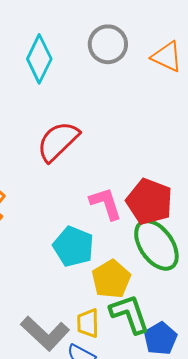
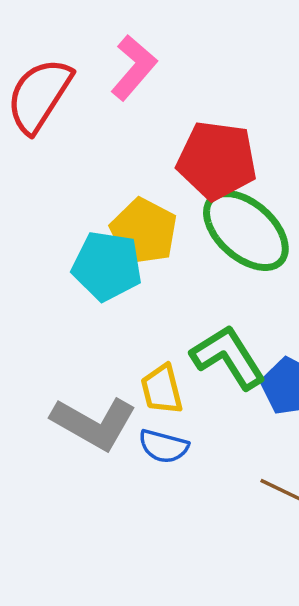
pink L-shape: (106, 204) -> (134, 68), moved, turned 72
yellow pentagon: (111, 279) -> (144, 231), moved

